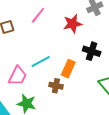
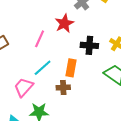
pink line: (38, 15) -> (40, 39), moved
pink trapezoid: (18, 76) -> (24, 87), turned -150

